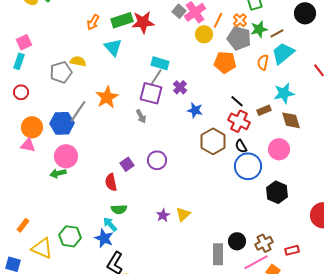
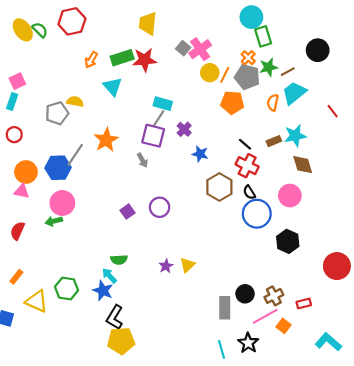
orange line: (218, 20) -> (225, 75), moved
brown rectangle: (264, 110) -> (274, 141), moved
red semicircle: (111, 182) -> (17, 231), moved, turned 36

